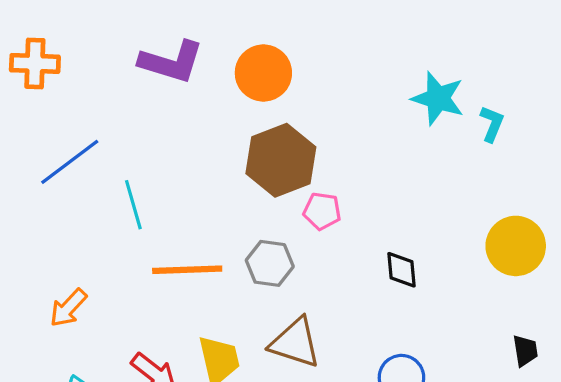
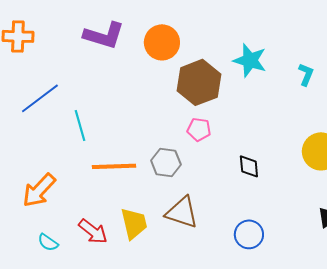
cyan star: (438, 98) -> (250, 60), moved
brown hexagon: (281, 160) -> (199, 82), moved
orange arrow: (68, 308) -> (39, 190), size x1.4

